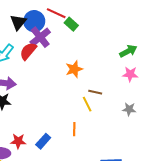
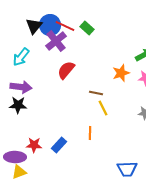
red line: (56, 13) -> (65, 26), moved
red semicircle: (28, 51) -> (66, 70), moved
orange star: (74, 69) -> (121, 73), moved
brown line: (95, 92) -> (96, 93), moved

